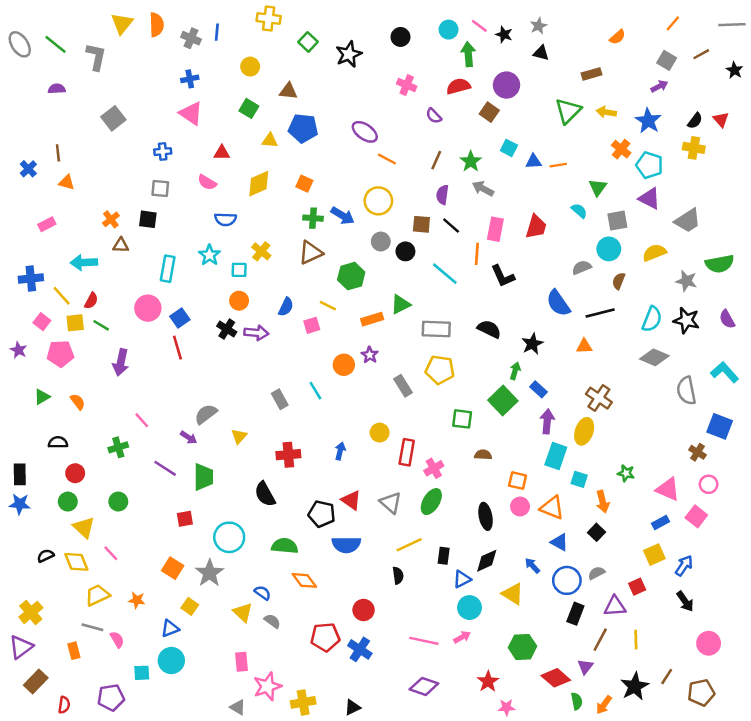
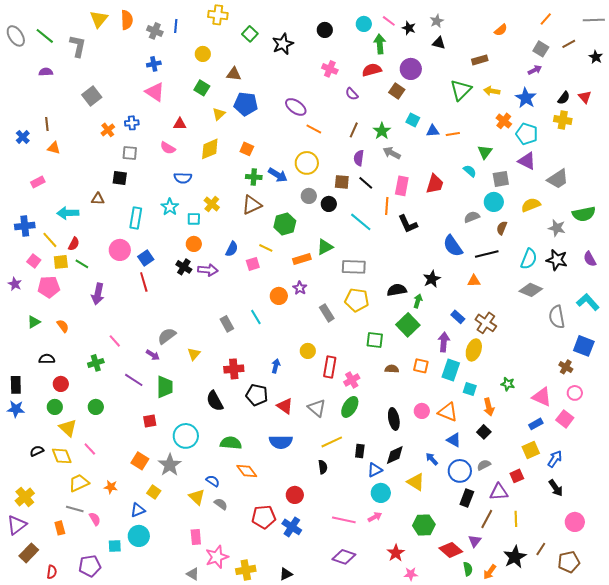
yellow triangle: (270, 140) -> (219, 114), turned -48
orange cross: (111, 219) -> (108, 130), moved
black semicircle: (489, 329) -> (397, 290), moved, turned -36
blue rectangle: (539, 389) -> (458, 317), moved
orange square: (518, 481) -> (421, 366), moved
black pentagon: (322, 514) -> (257, 395), moved

